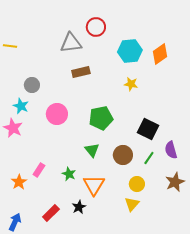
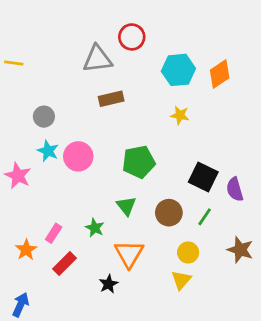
cyan star: (21, 106) -> (48, 151), moved
purple semicircle: (171, 150) -> (235, 189), moved
green star: (69, 174) -> (95, 228), moved
brown star: (175, 182) -> (240, 250), turned -30
red rectangle: (51, 213) -> (65, 263), moved

